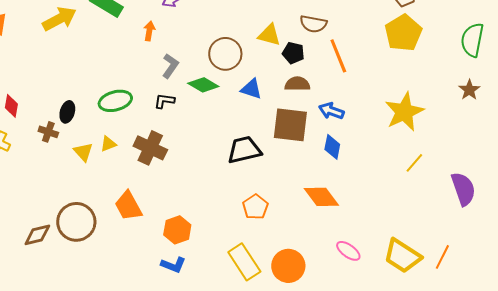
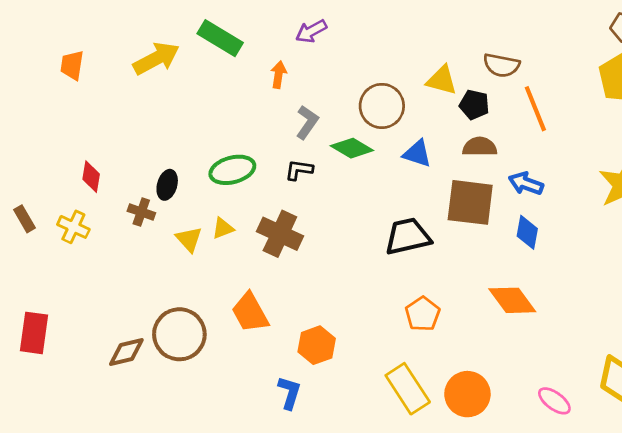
pink ellipse: (348, 251) -> (554, 401), moved
blue L-shape: (173, 265) -> (289, 393), moved, turned -95

